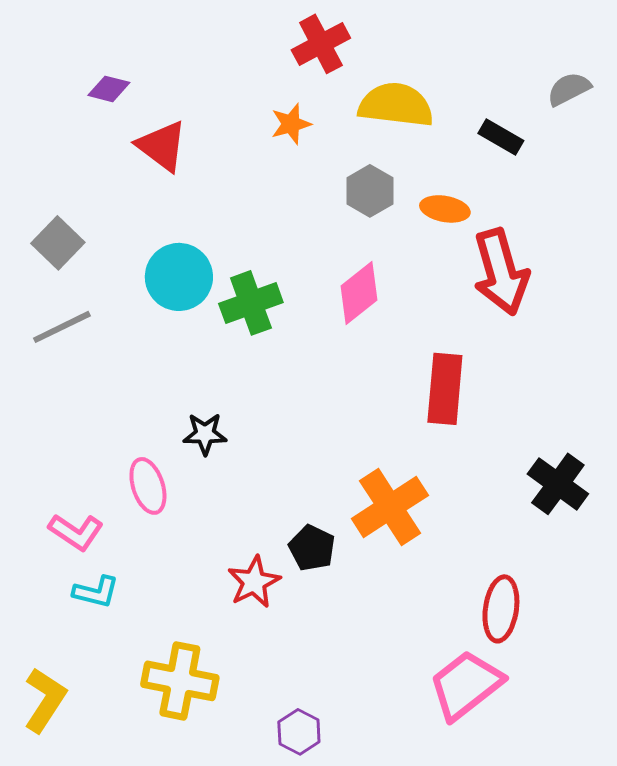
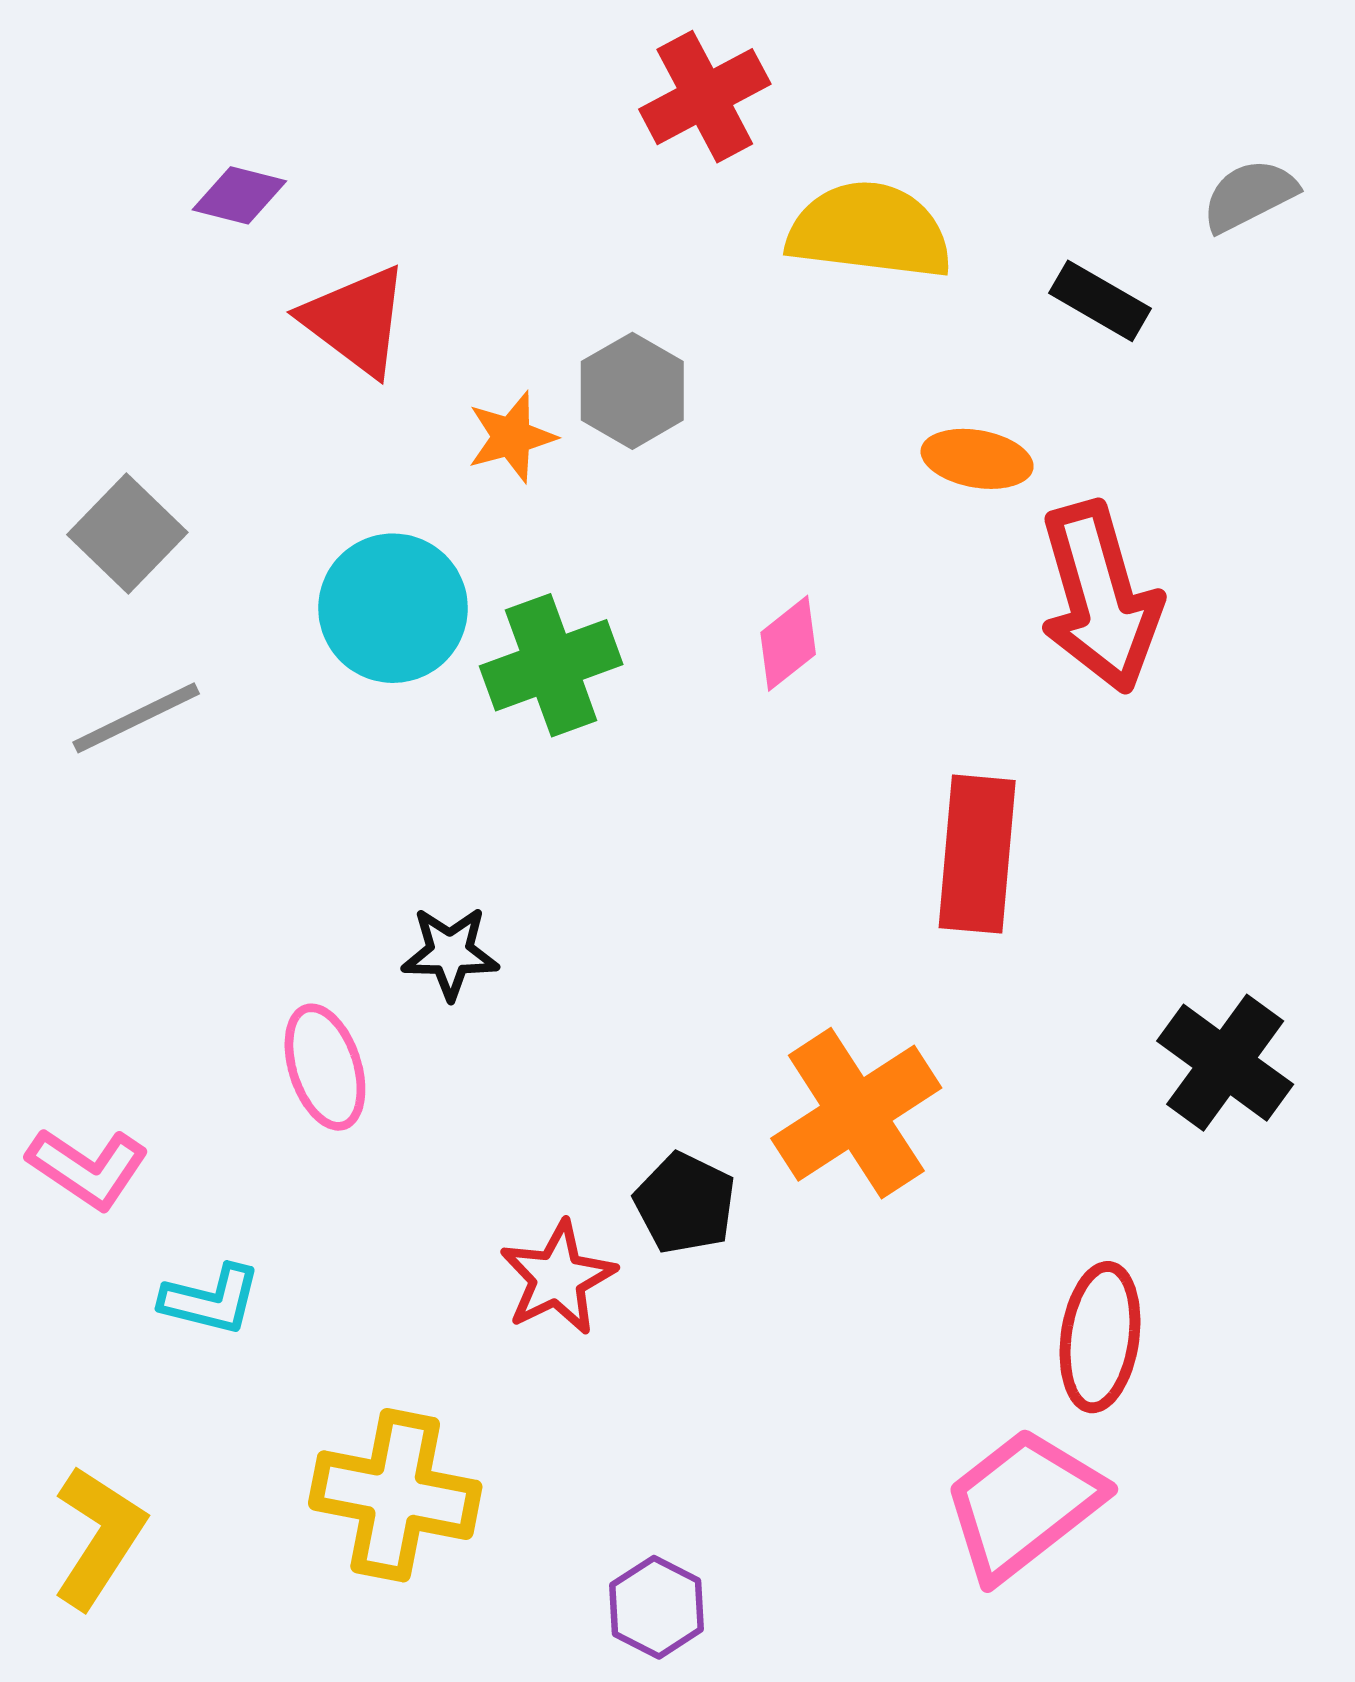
orange star: (291, 124) -> (512, 437), moved
gray hexagon: (370, 191) -> (632, 391), moved
pink diamond: (359, 293) -> (788, 643), size x0.7
pink L-shape: (76, 532) -> (88, 1168), moved

